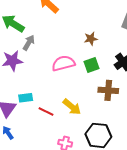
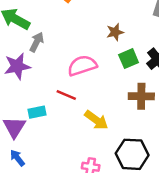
green square: (91, 65) -> (129, 59), moved
red line: (46, 112) -> (66, 95), moved

